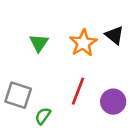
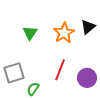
black triangle: (114, 35) -> (88, 27), turned 42
gray square: (18, 95) -> (14, 73), turned -35

